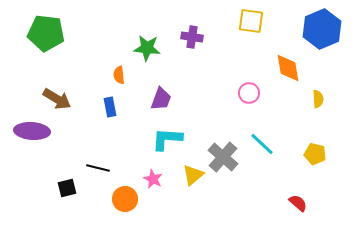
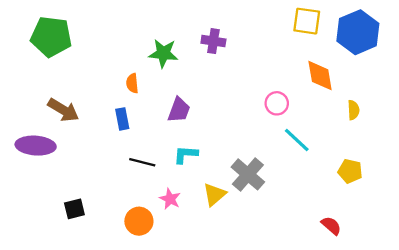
yellow square: (251, 21) -> (307, 21), moved
cyan L-shape: (167, 139) -> (186, 154), size x0.7
cyan line: (262, 144) -> (297, 140), moved
black line: (98, 168) -> (142, 162), moved

